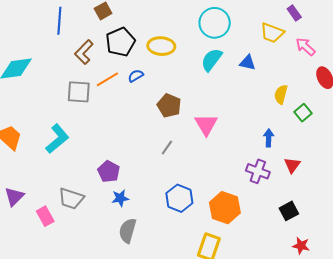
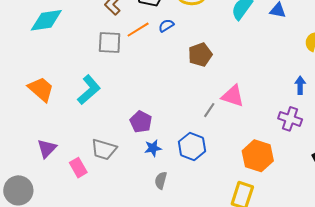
brown pentagon: (169, 106) -> (200, 55), turned 30
pink triangle: (206, 125) -> (233, 96), moved, turned -40
gray line: (167, 148) -> (209, 110), moved
blue hexagon: (179, 198) -> (192, 146), moved
gray semicircle: (128, 231) -> (161, 180), size x0.7

